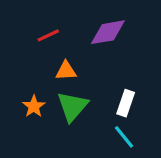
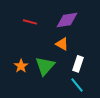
red line: (48, 35) -> (30, 22), turned 40
orange triangle: (66, 71) -> (62, 44), moved, turned 32

